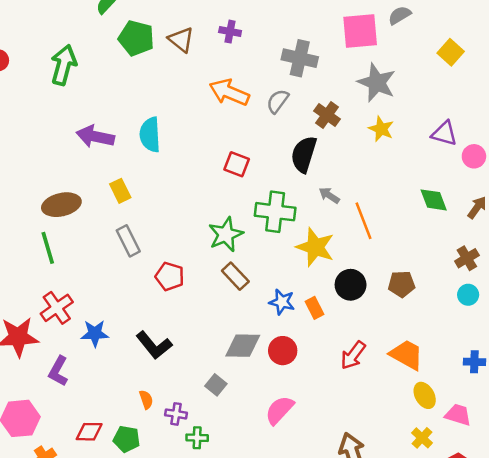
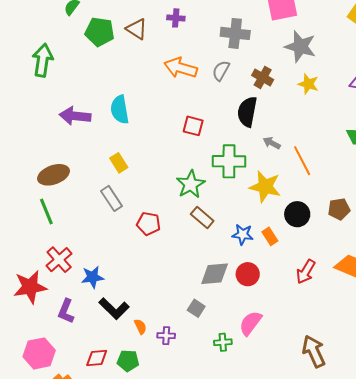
yellow rectangle: (120, 191) -> (119, 163), moved
black L-shape: (154, 345) -> (114, 309), moved
green cross: (197, 438) -> (223, 342), moved

